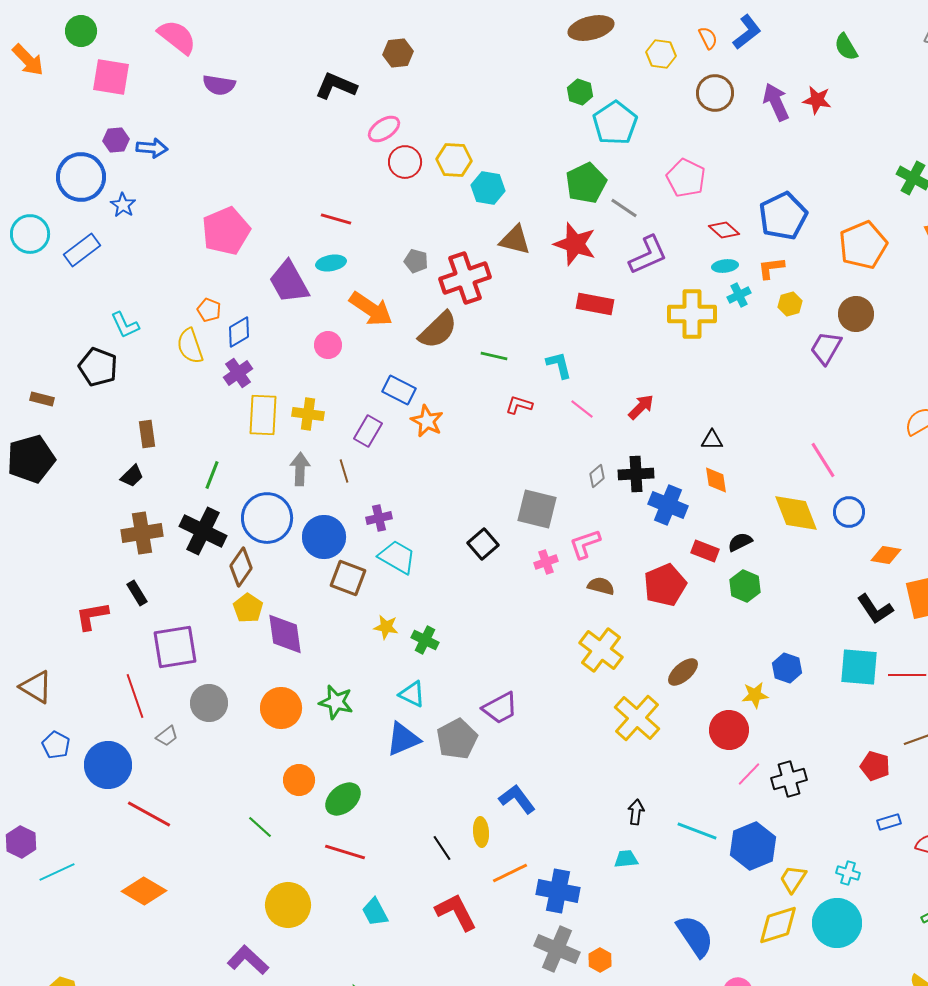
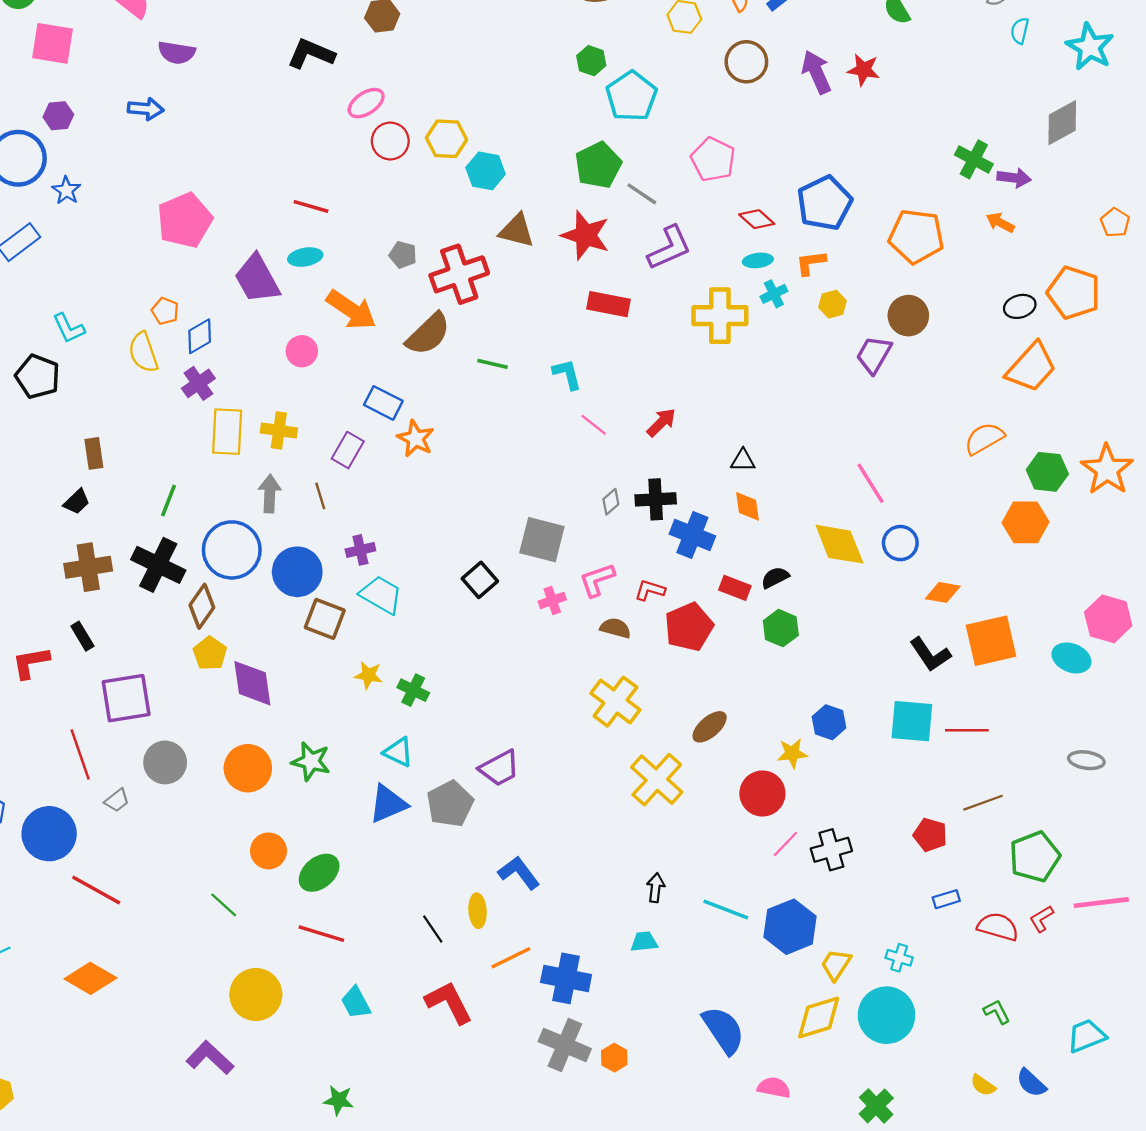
blue arrow: (152, 148) -> (146, 109), moved
orange pentagon: (863, 245) -> (916, 236), turned 30
red L-shape: (519, 405) -> (650, 590), moved

